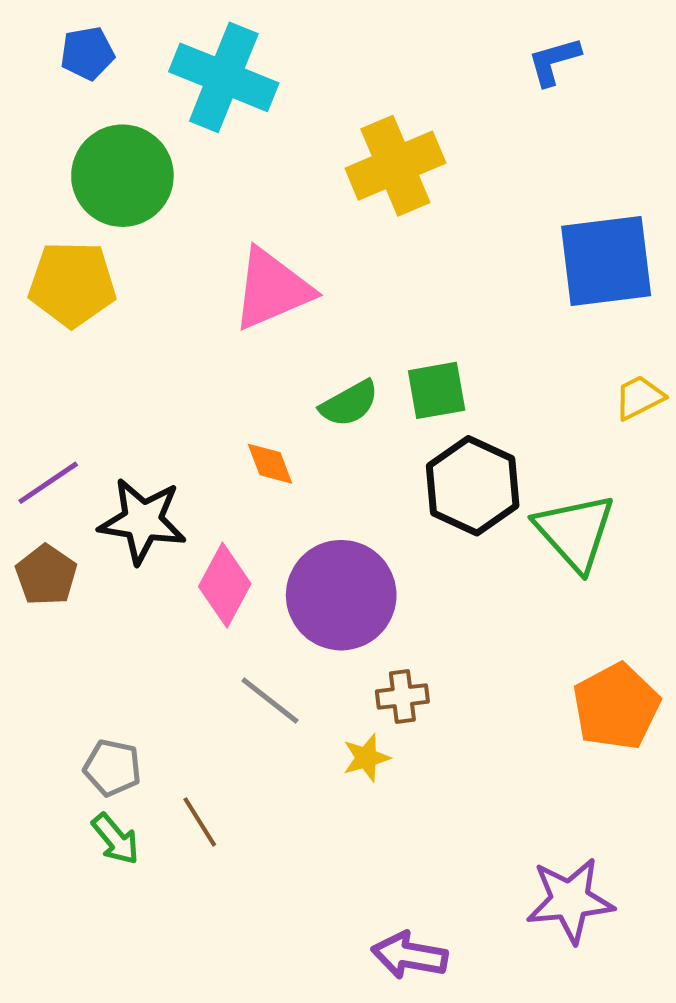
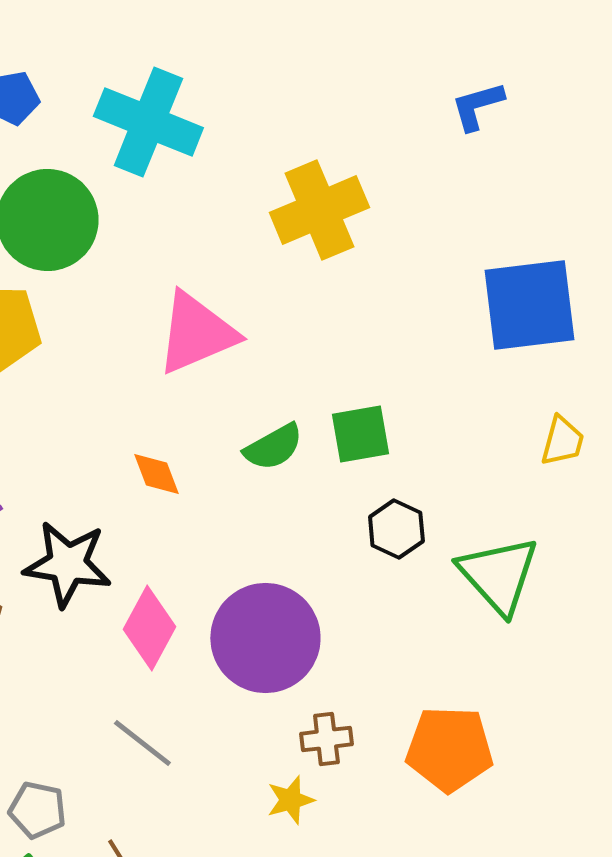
yellow trapezoid: (639, 397) -> (562, 441), turned 132
orange diamond: (270, 464) -> (156, 474), moved
black hexagon: (473, 486) -> (396, 529), size x0.6
gray line: (270, 701) -> (142, 743), moved
orange pentagon: (616, 707) -> (449, 749), moved, turned 30

